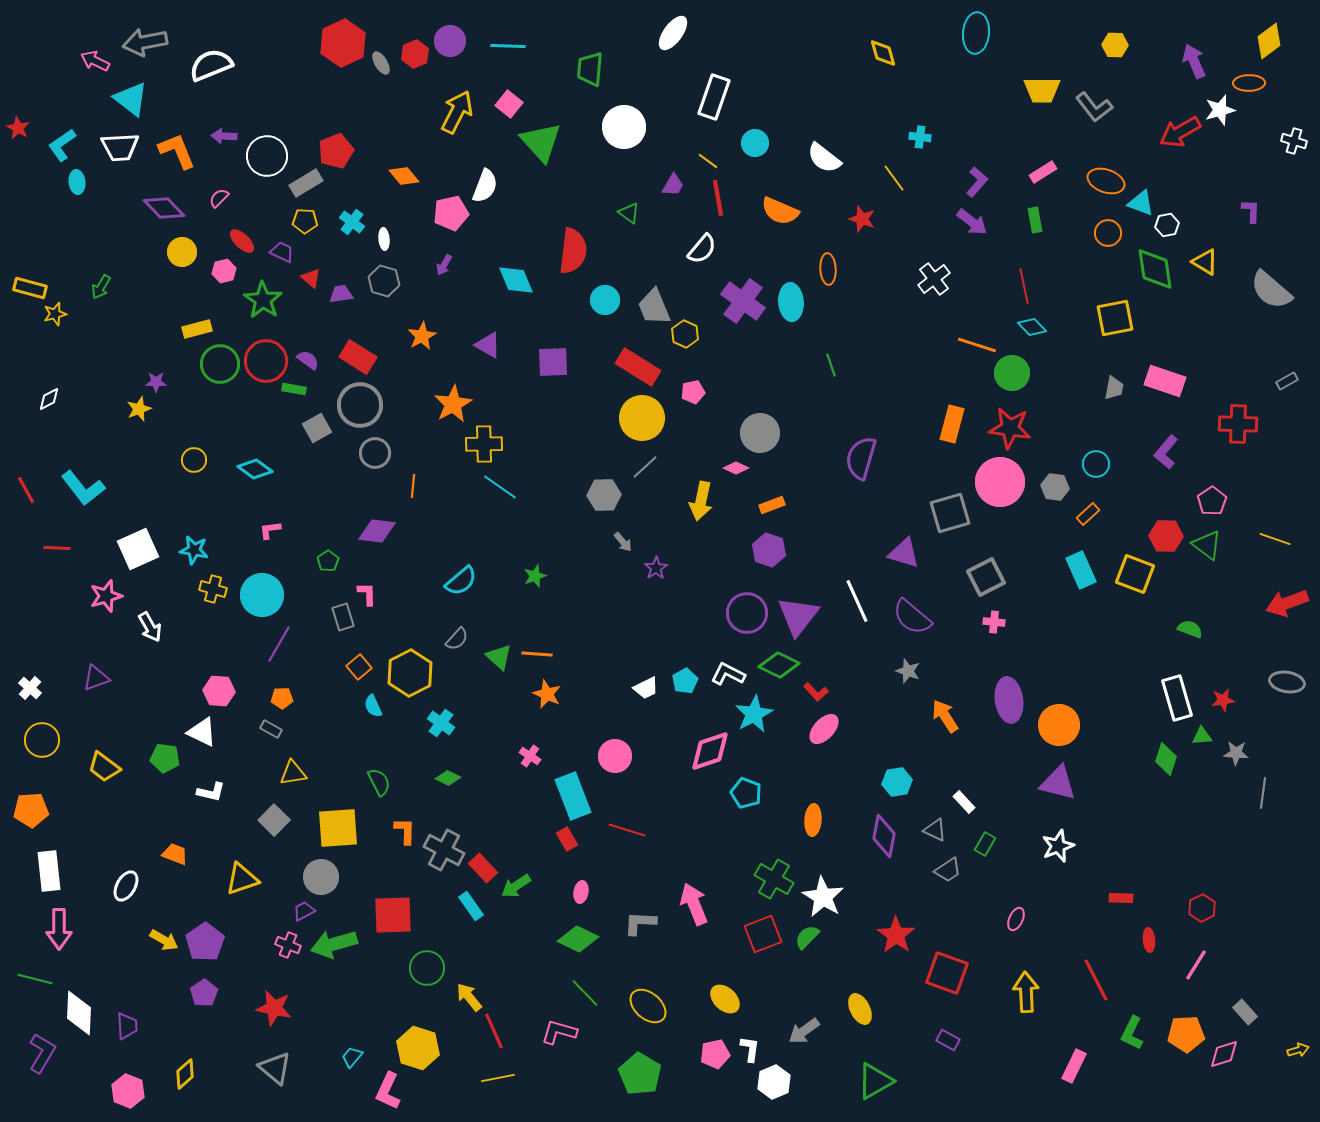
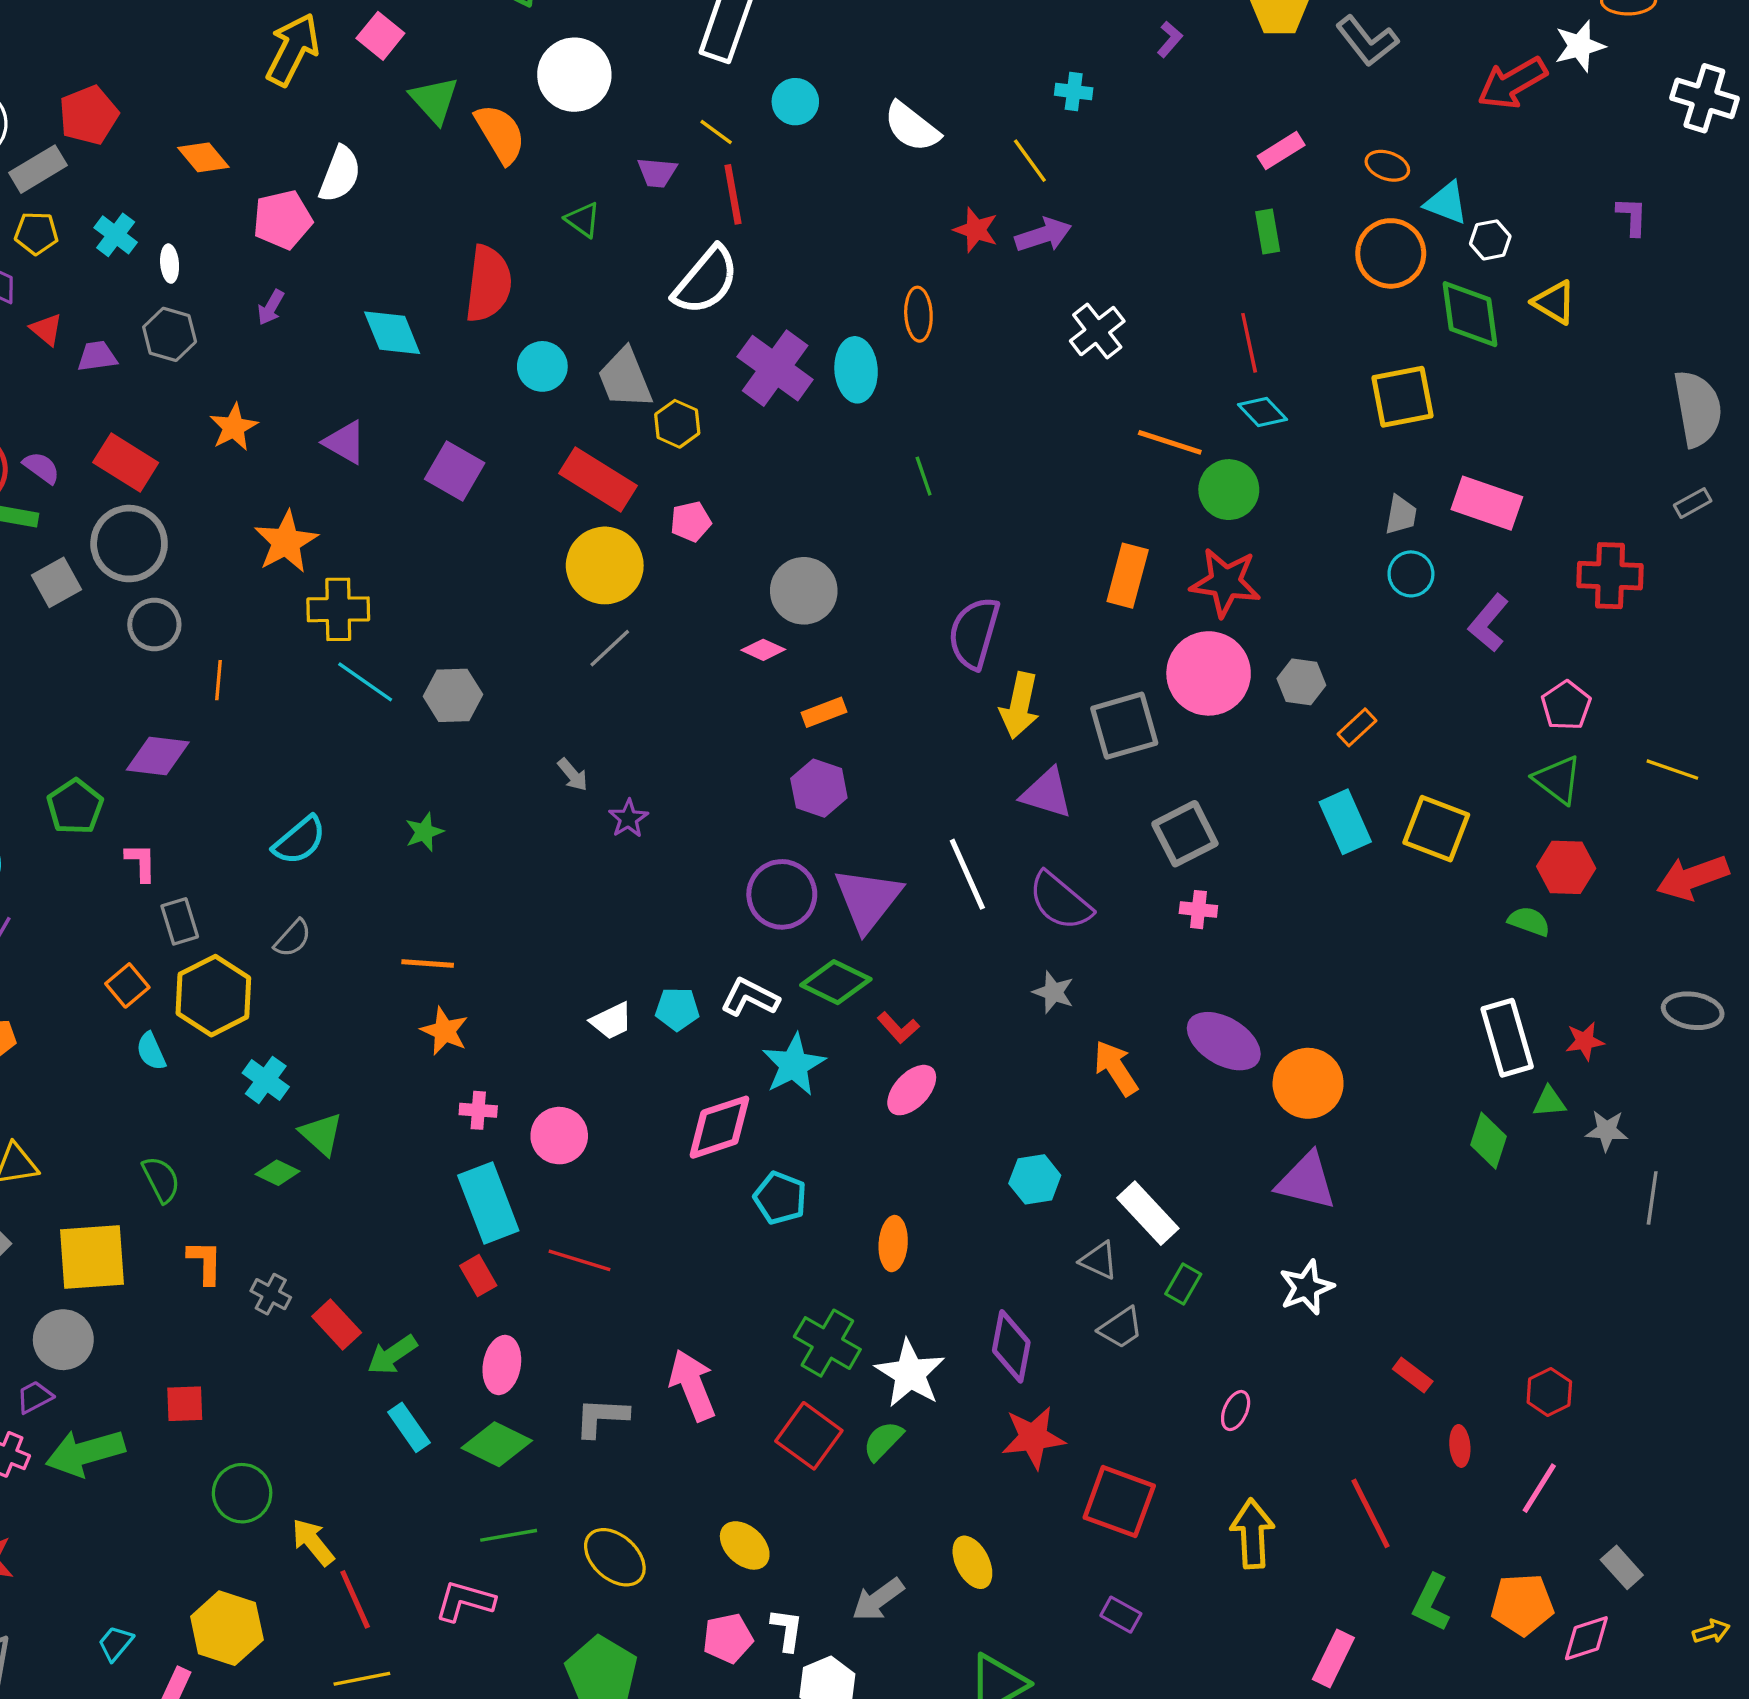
white cross: (1294, 141) -> (1704, 98), size x1.5
green triangle: (541, 142) -> (434, 100), size x0.7
orange ellipse: (1106, 181) -> (1387, 166), size x0.7
purple L-shape: (977, 182) -> (1170, 39), moved, size x0.7
purple trapezoid: (673, 185) -> (657, 172), turned 65
orange semicircle: (780, 211) -> (500, 134), moved, turned -144
purple arrow: (972, 222) -> (1043, 235), moved, turned -56
orange circle: (1108, 233) -> (1391, 253), size x1.5
white semicircle: (702, 249) -> (706, 280), size x1.4
gray semicircle: (1271, 290) -> (1698, 409), moved, turned -141
purple square: (553, 362) -> (455, 471), turned 32
cyan circle: (1096, 464) -> (1411, 574), moved
gray hexagon: (604, 495) -> (453, 695), moved
yellow arrow: (701, 501) -> (1020, 705), moved
red hexagon: (1166, 536) -> (1566, 867), moved
green pentagon: (328, 561) -> (75, 807), size x1.5
gray rectangle: (343, 617) -> (180, 921), moved
green triangle: (499, 657) -> (321, 1134), moved
cyan pentagon: (685, 681) -> (677, 1009), turned 30
purple ellipse: (1009, 700) -> (1224, 1041), turned -51
pink cross: (530, 756) -> (478, 1110), moved, turned -30
white rectangle: (964, 802) -> (1148, 1213), size x1.6
purple diamond: (884, 836) -> (1011, 1346), moved
gray cross: (444, 850) -> (271, 1294), size x0.6
pink ellipse: (581, 892) -> (502, 1365), size x1.5
red rectangle: (1121, 898) -> (1413, 1375), turned 35
cyan rectangle: (471, 906) -> (409, 1427), moved
red square: (393, 915) -> (185, 1404), size x0.6
red square: (763, 934) -> (809, 1436), turned -33
red star: (896, 935) -> (1033, 1438), turned 30
green line: (585, 993) -> (509, 1535), turned -56

